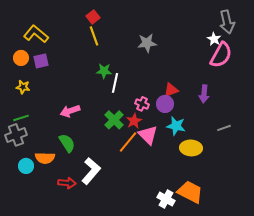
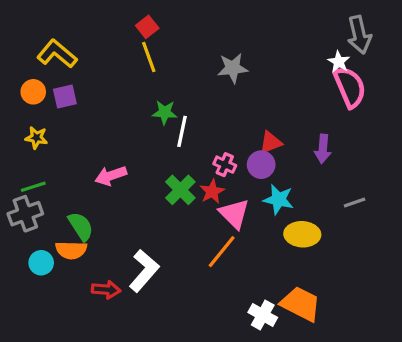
pink semicircle: (221, 55) -> (350, 87), turned -52
orange line: (128, 142) -> (222, 252), moved
green semicircle: (67, 143) -> (81, 226), moved

